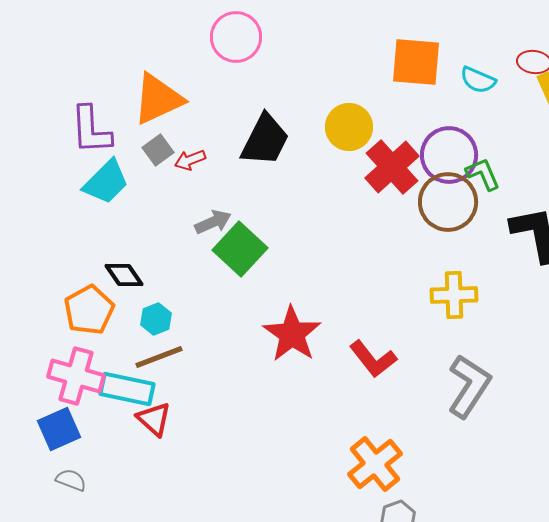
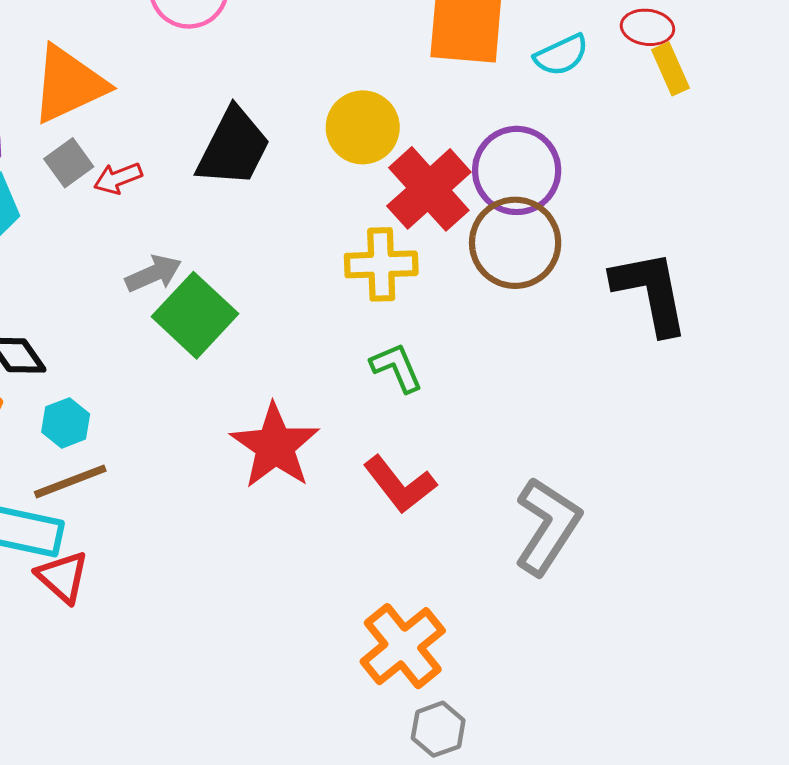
cyan semicircle: (478, 80) -> (561, 55), turned -48
green L-shape: (483, 174) -> (397, 368), moved
yellow cross: (454, 295) -> (381, 264), moved

